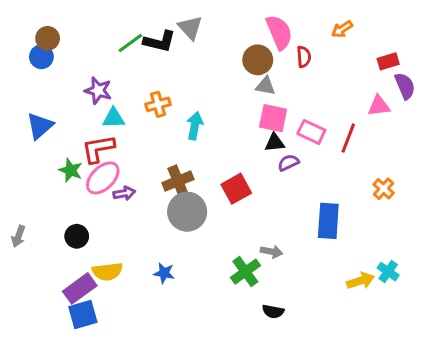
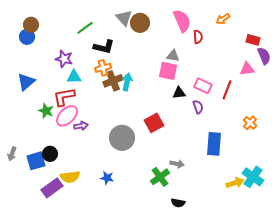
black L-shape: (160, 41) -> (104, 47), moved
brown circle: (258, 60) -> (140, 23), moved
red rectangle: (388, 61) -> (253, 40), turned 32
pink square: (273, 118) -> (168, 71), moved
purple semicircle: (288, 163) -> (198, 107), moved, turned 96
brown cross: (178, 181) -> (113, 81), moved
cyan cross: (388, 272) -> (253, 177), size x1.5
blue square: (83, 314) -> (36, 161), moved

